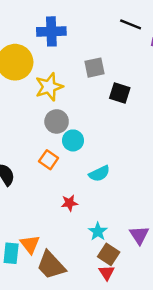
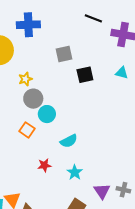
yellow star: (49, 87) -> (25, 79), moved, size x0.6
black square: (120, 93) -> (85, 75), turned -30
cyan star: (98, 231) -> (75, 172), moved

